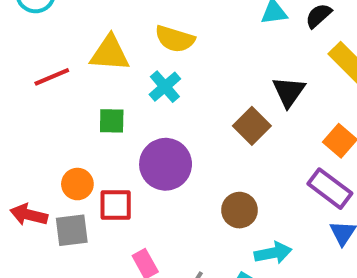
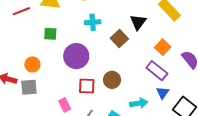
cyan cross: (165, 87) -> (93, 22), moved, turned 35
red square: (116, 205) -> (87, 86), moved
cyan arrow: (273, 253) -> (139, 103), moved

